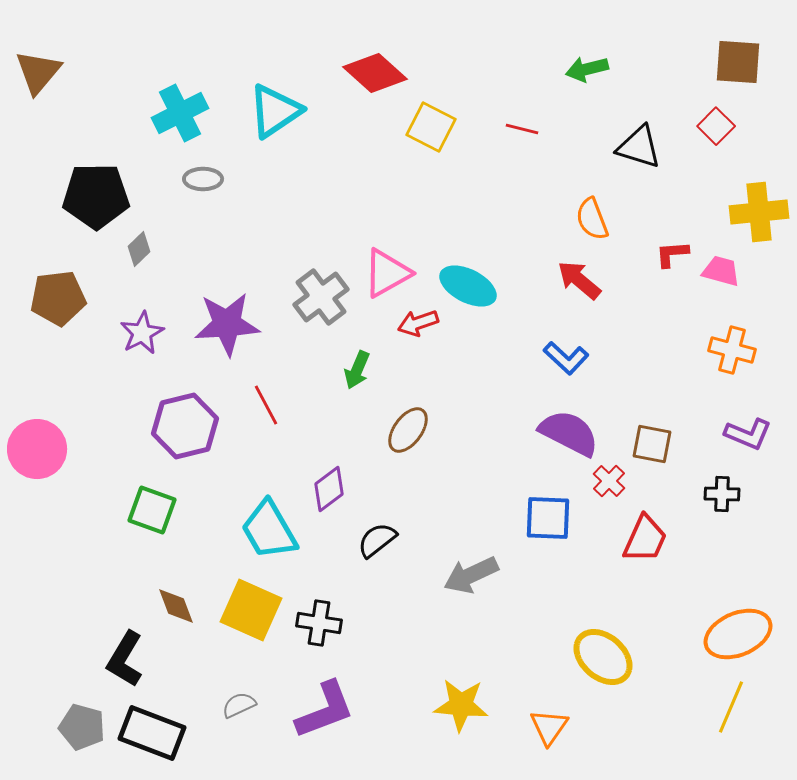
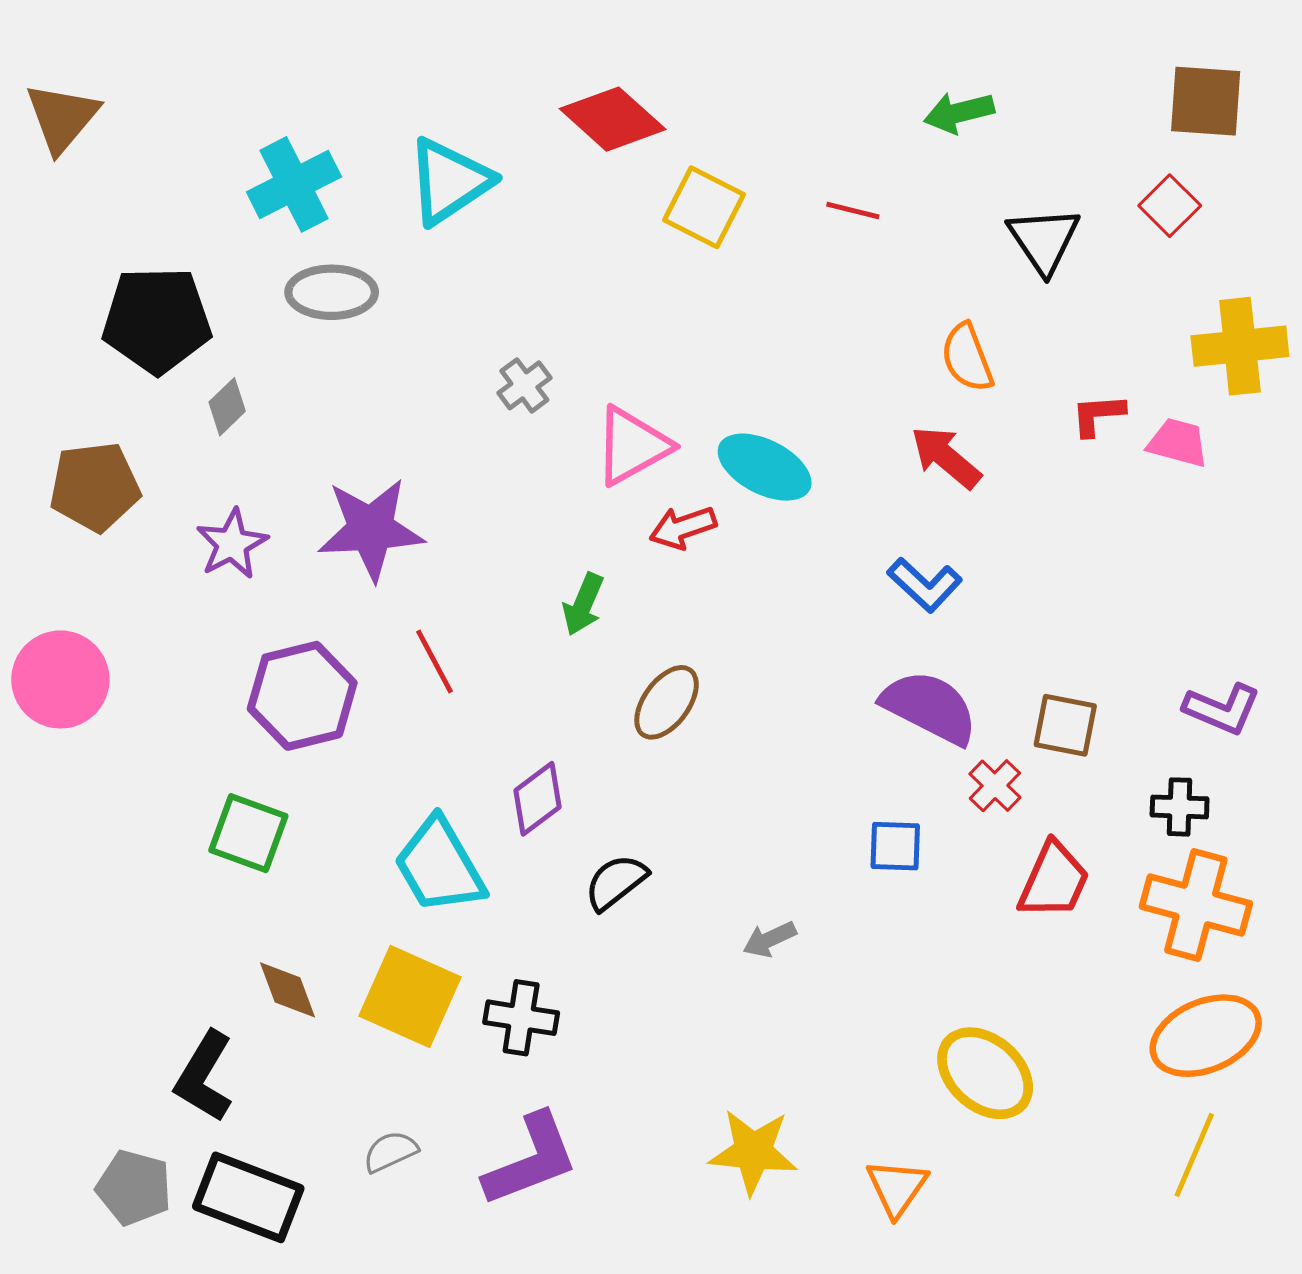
black triangle: (639, 147) -> (1044, 240), turned 39
gray ellipse: (203, 179) -> (332, 292), size x1.4
gray cross: (321, 297) -> (524, 385), moved, size x0.6
orange cross: (732, 350) -> (1196, 905), moved, size x1.4
pink circle: (37, 449) -> (60, 679), moved
blue square: (548, 518) -> (895, 846), size x0.7
gray arrow: (471, 575) -> (769, 939), size x0.6

